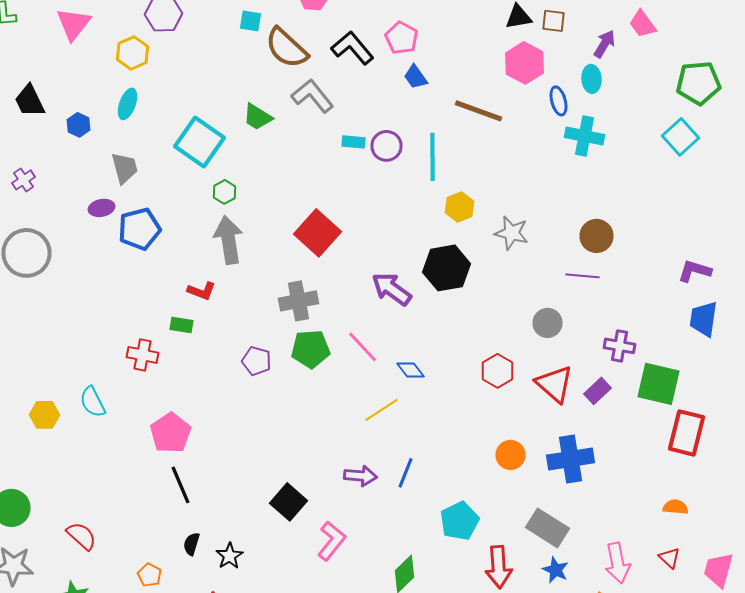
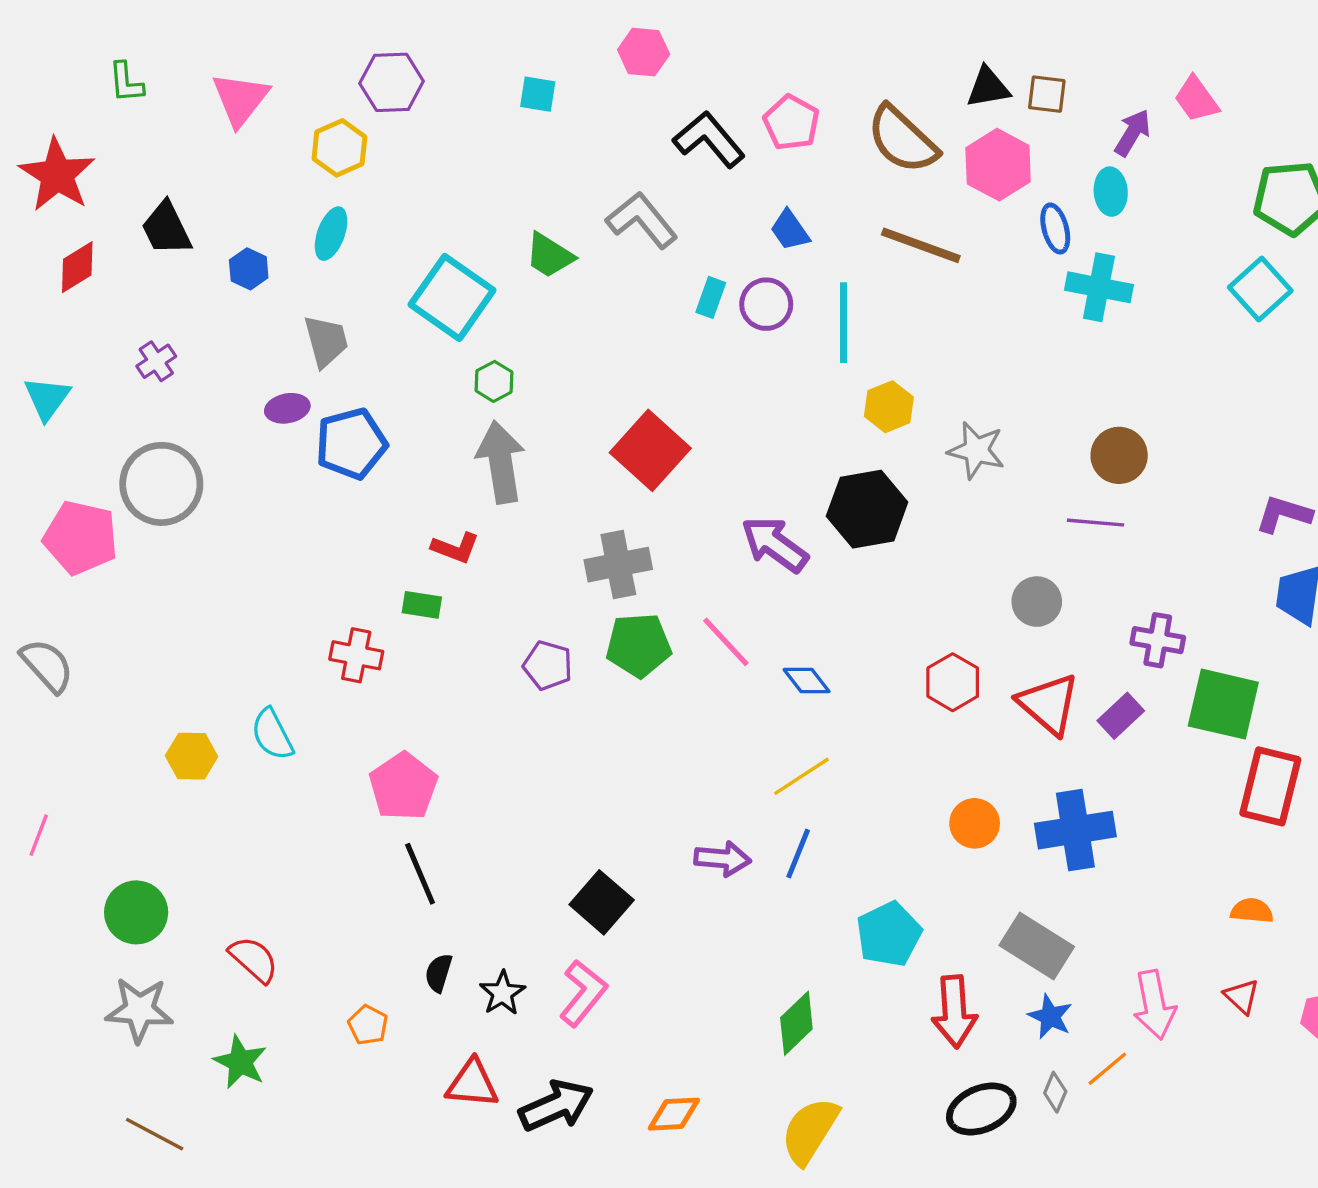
brown semicircle: (286, 48) -> (902, 139), moved
blue trapezoid: (416, 77) -> (790, 230), moved
cyan rectangle: (354, 142) -> (711, 297), turned -75
yellow line: (382, 410) -> (802, 776), moved
pink L-shape: (332, 541) -> (583, 993), moved

